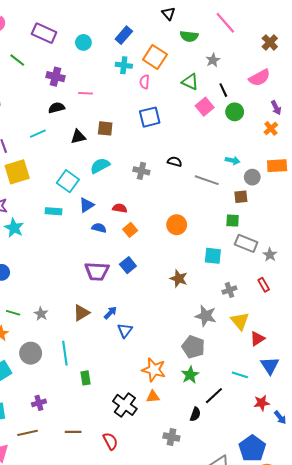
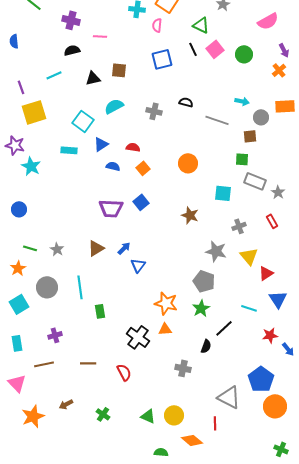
black line: (223, 90) -> (193, 49), moved

